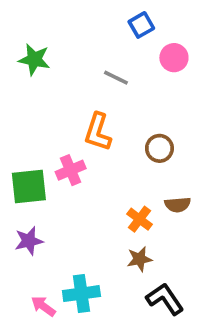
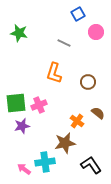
pink cross: (71, 170) -> (39, 105), moved
brown semicircle: (178, 205) -> (98, 113), turned -136
purple star: (29, 241) -> (22, 126), moved
brown star: (140, 259) -> (65, 143), moved, size x1.5

